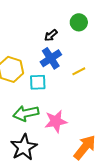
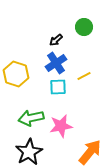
cyan square: (38, 82) -> (58, 87), moved

